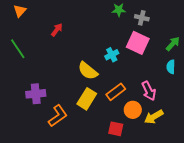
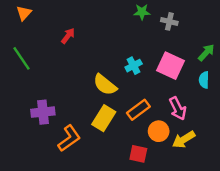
pink square: (138, 43) -> (171, 66), moved

